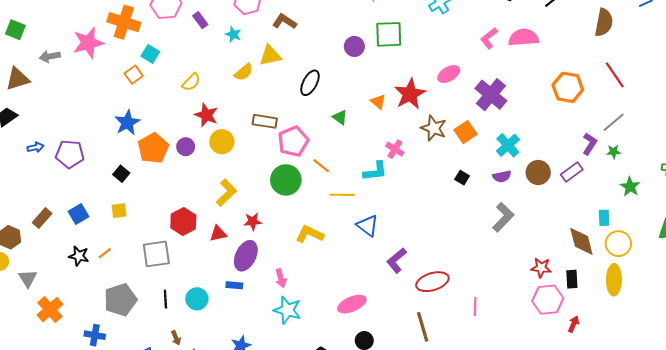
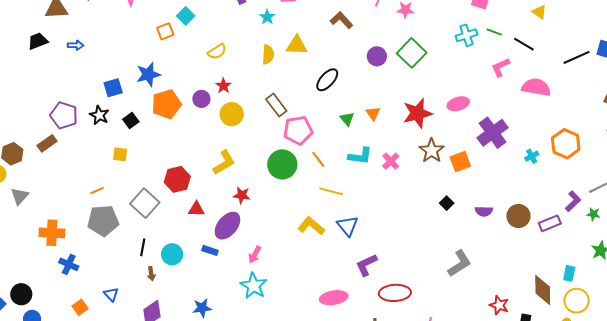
brown L-shape: (284, 21) -> (341, 20), moved
green square: (389, 34) -> (412, 53), turned 32
pink L-shape: (489, 38) -> (501, 67), moved
yellow semicircle: (244, 72) -> (268, 55), turned -60
orange triangle: (378, 102) -> (373, 113), moved
red star: (206, 115) -> (223, 86), size x0.7
brown rectangle: (265, 121) -> (276, 105), turned 30
cyan cross: (508, 145) -> (532, 156), moved, size x0.6
blue arrow: (36, 147) -> (76, 45), moved
purple circle: (186, 147) -> (201, 99), moved
purple pentagon: (70, 154) -> (64, 115), moved
cyan L-shape: (375, 171) -> (360, 156), moved
blue square: (78, 214) -> (113, 88), moved
gray L-shape: (503, 217) -> (460, 263), moved
red triangle: (218, 234) -> (196, 209), moved
yellow L-shape: (310, 234) -> (311, 226), moved
gray square: (156, 254) -> (145, 203), turned 36
black star: (79, 256) -> (99, 115), moved
pink arrow: (281, 278) -> (255, 255), turned 30
gray pentagon: (120, 300) -> (103, 221), moved
pink ellipse: (352, 304) -> (334, 298), moved
orange cross: (50, 310) -> (52, 233), moved, turned 30
brown arrow: (176, 338) -> (151, 274), moved

